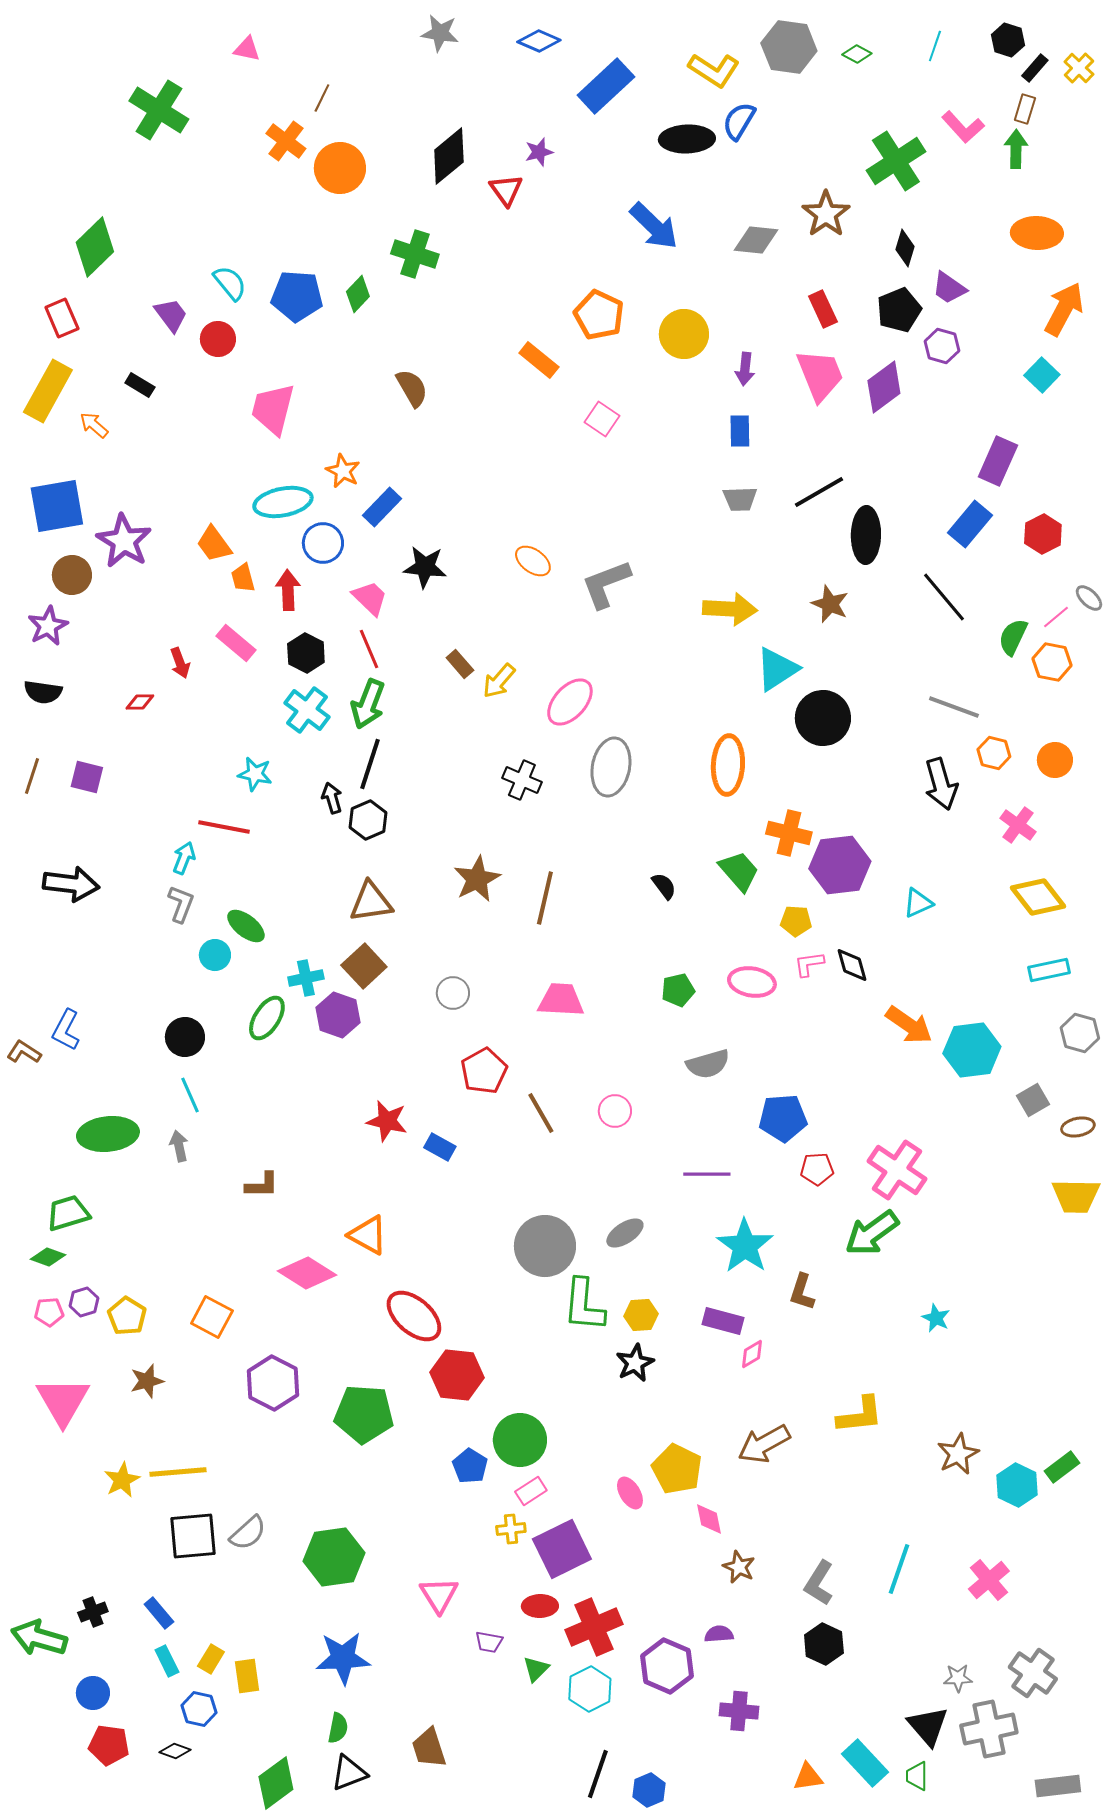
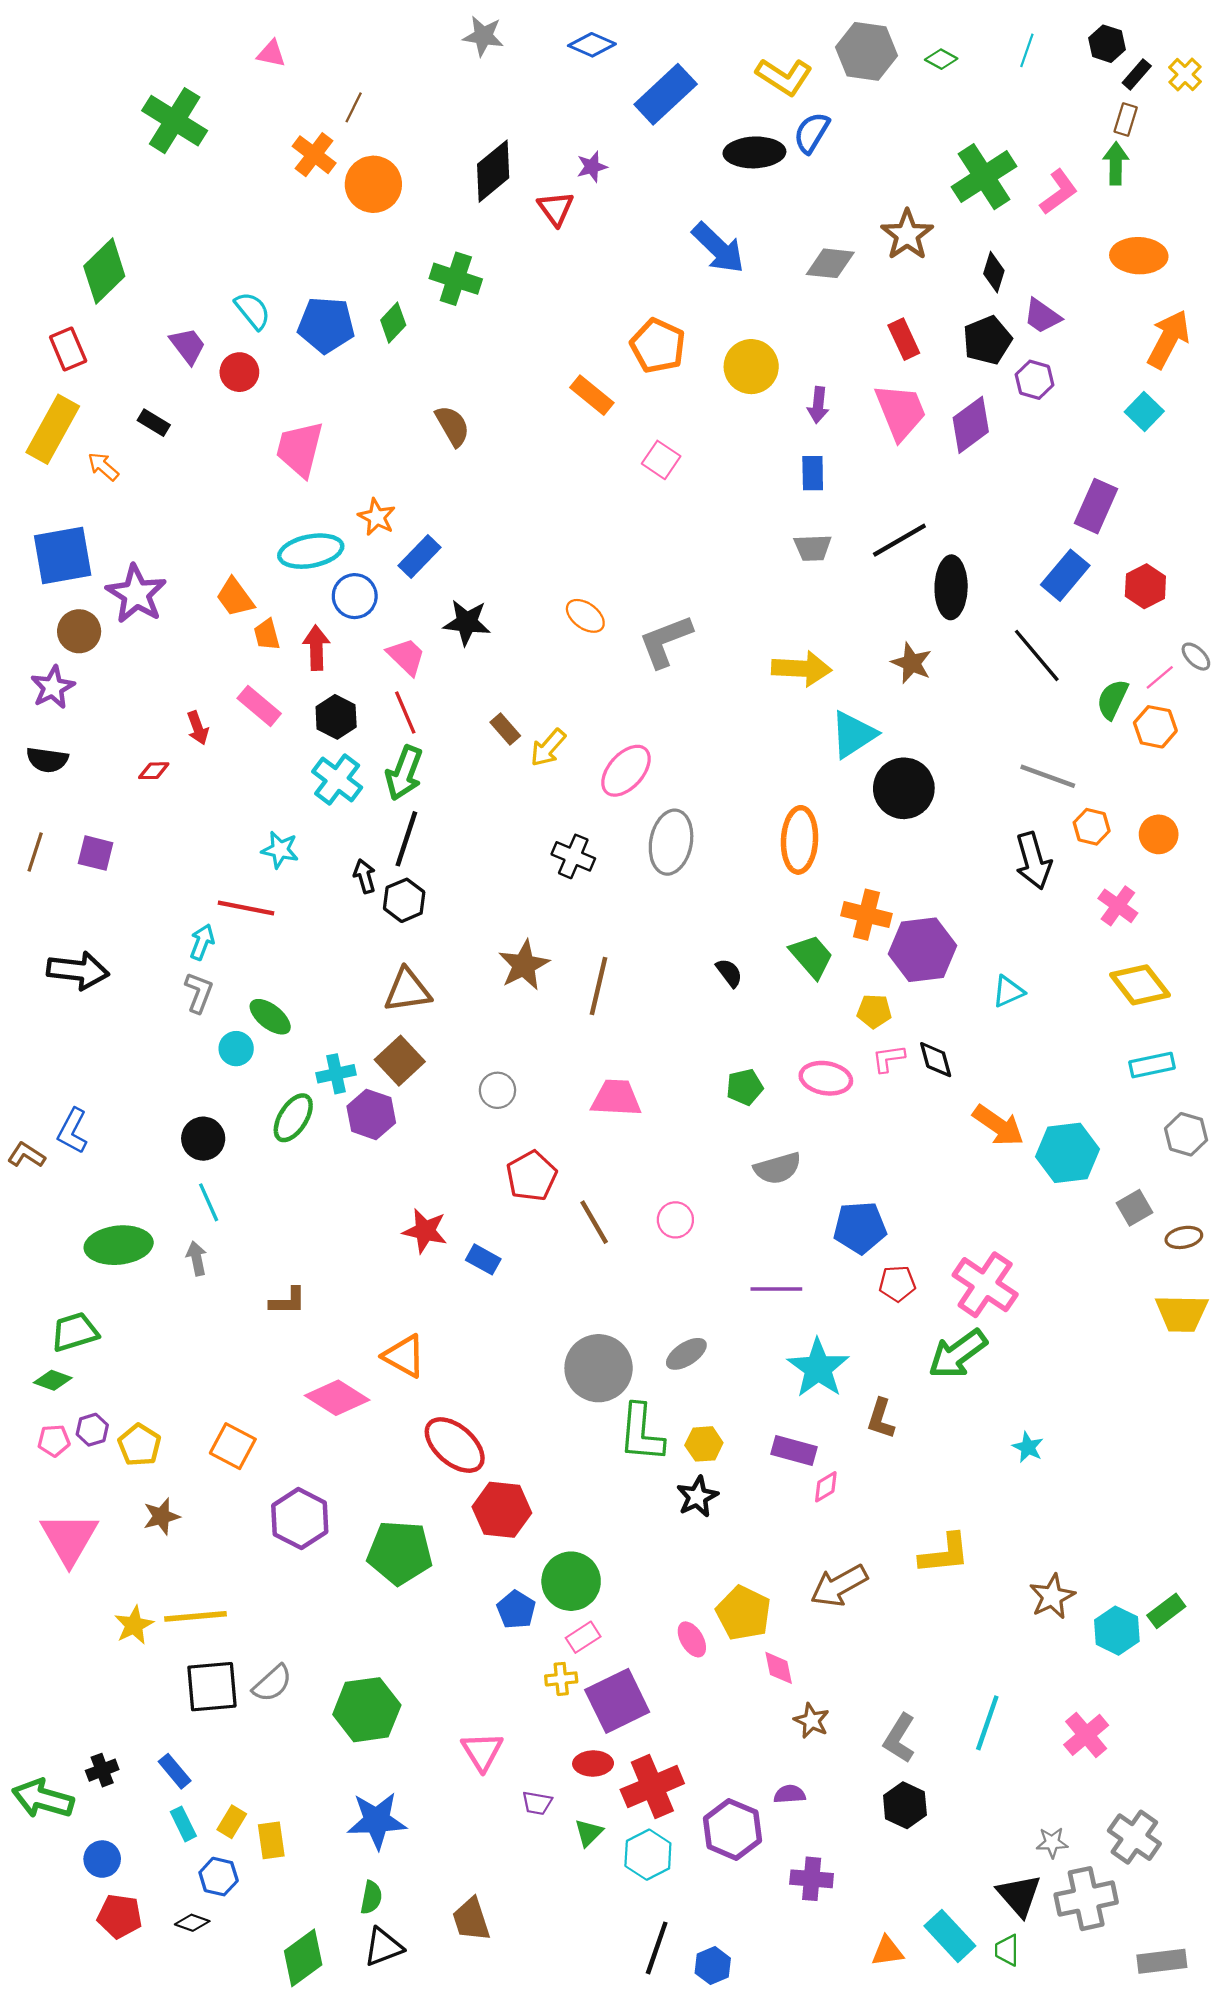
pink L-shape: (963, 127) -> (1059, 192), moved, turned -84

